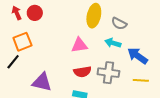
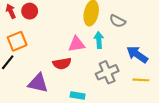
cyan arrow: (113, 43) -> (99, 40), moved, turned 70
red semicircle: (82, 72) -> (62, 64), moved
gray cross: (108, 73) -> (107, 72), turned -30

